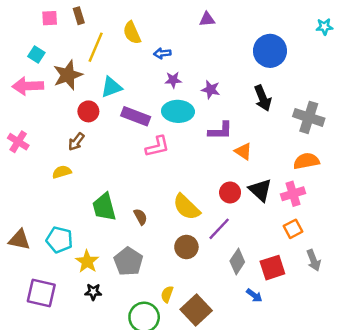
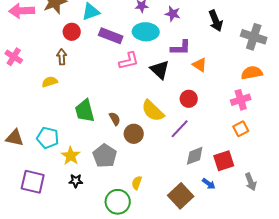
brown arrow: (76, 142) -> (62, 57), turned 140
black triangle: (260, 190) -> (160, 70), moved
brown circle: (186, 247) -> (134, 134), moved
gray arrow: (314, 260) -> (251, 182), moved
gray diamond: (237, 262) -> (195, 156), turned 35
brown square: (196, 310) -> (181, 196), moved

